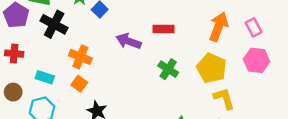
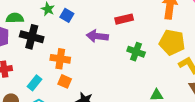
cyan rectangle: (45, 77) -> (34, 83), turned -56

